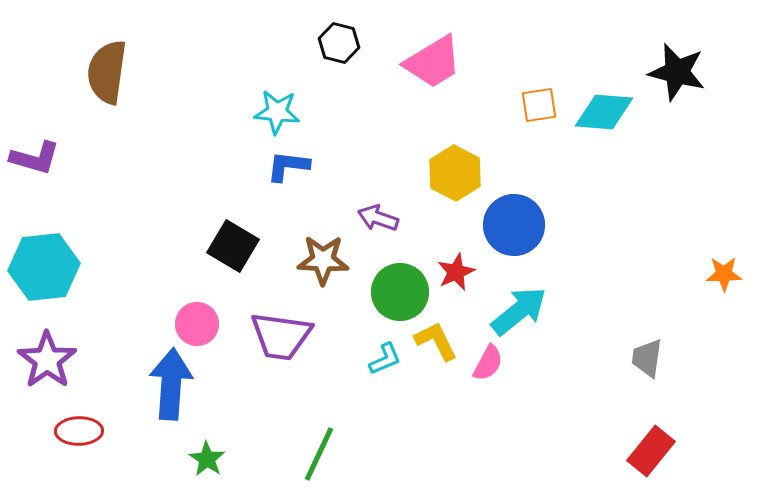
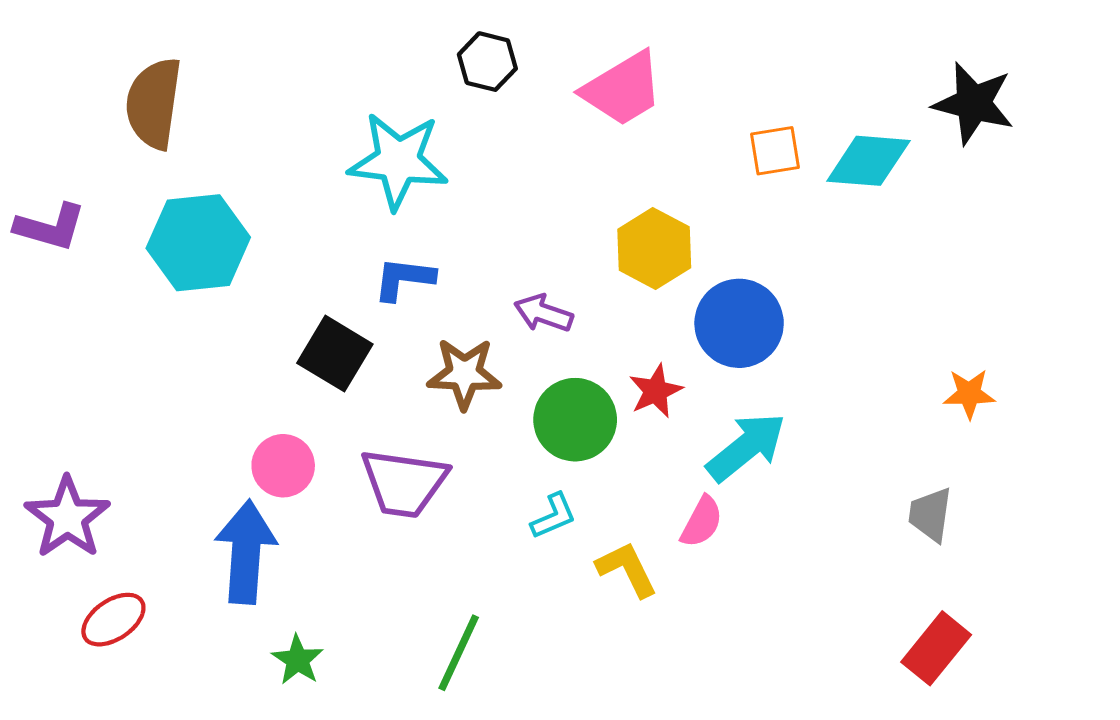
cyan star: (277, 112) -> (398, 161), size x1.5
blue L-shape: (288, 166) -> (404, 279), moved
cyan hexagon: (44, 267) -> (198, 243), moved
orange star: (724, 274) -> (969, 394), moved
yellow L-shape: (436, 341) -> (627, 569), moved
red ellipse: (79, 431) -> (113, 620), turned -33

